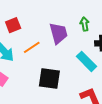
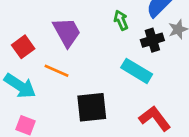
purple trapezoid: (58, 33) -> (67, 32), moved
orange line: (32, 47) -> (57, 71), turned 72

